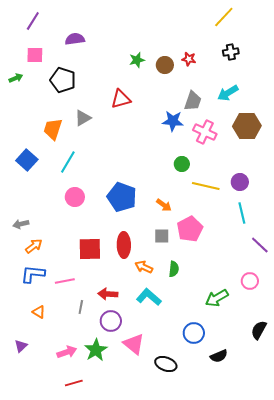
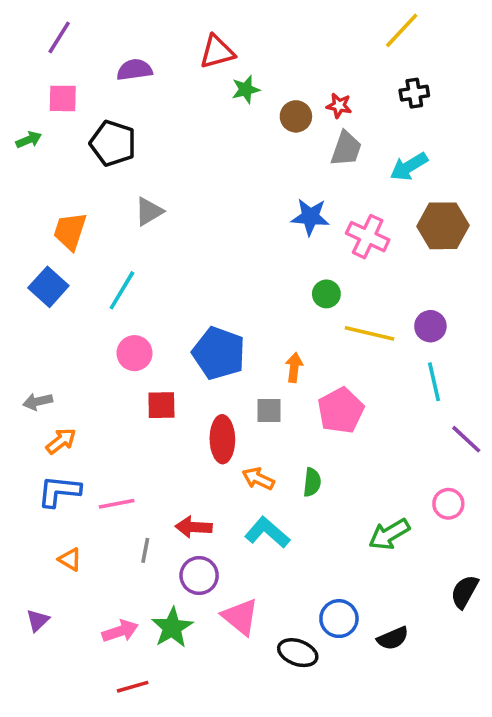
green star: (137, 60) -> (246, 89), moved
red triangle: (121, 99) -> (217, 52), moved
gray trapezoid: (193, 101) -> (346, 149), moved
orange trapezoid: (53, 129) -> (70, 231), moved
orange arrow: (164, 205) -> (294, 367), turned -119
gray square: (162, 236) -> (269, 411), moved
red square: (90, 249) -> (161, 405), moved, size x0.7
blue circle: (194, 333) -> (339, 619), moved

